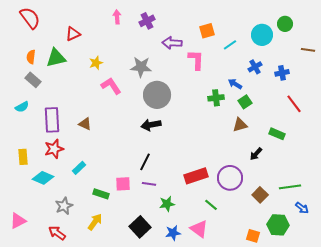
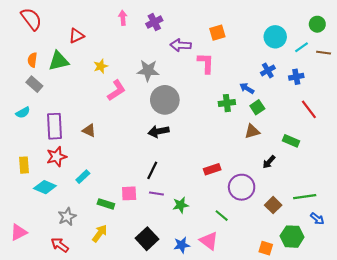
green circle: (285, 24) -> (317, 24), moved
cyan line: (230, 45) -> (302, 47), moved
pink L-shape: (111, 86) -> (116, 90), turned 90
red rectangle: (196, 176) -> (212, 169), moved, size x0.7
green star: (167, 204) -> (181, 205), moved

